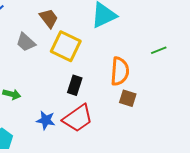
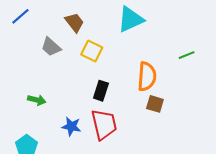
yellow square: (66, 46) -> (92, 51), size x0.7
red trapezoid: (78, 118) -> (104, 124), turned -68

